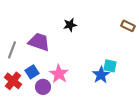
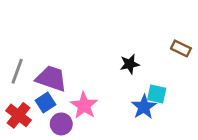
black star: (70, 25) -> (130, 64), moved
brown rectangle: (128, 26) -> (181, 48), moved
purple trapezoid: (39, 42) -> (51, 78), moved

